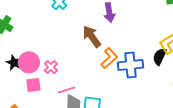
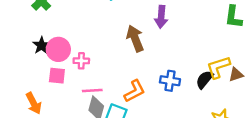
orange L-shape: (109, 58) -> (135, 91), moved
blue cross: (131, 65) -> (170, 81), size x0.7
pink cross: (51, 67) -> (81, 61), turned 32

